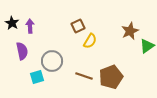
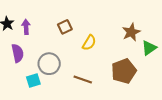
brown square: (78, 26) -> (65, 27), moved
brown pentagon: (111, 77) -> (124, 71), moved

